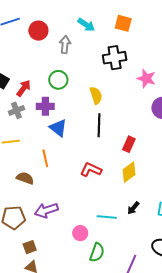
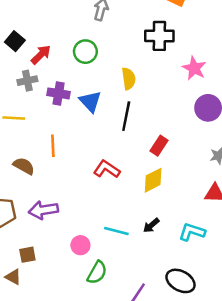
purple cross: (45, 106) -> (59, 93), moved
blue triangle: (58, 128) -> (90, 101), moved
brown square: (30, 247) -> (27, 255), moved

